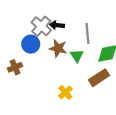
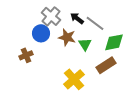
black arrow: (57, 25) -> (77, 18), moved, turned 32
gray line: (87, 34) -> (95, 23), turned -48
yellow cross: (65, 92) -> (74, 79), size x1.5

